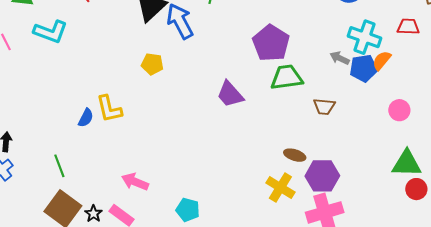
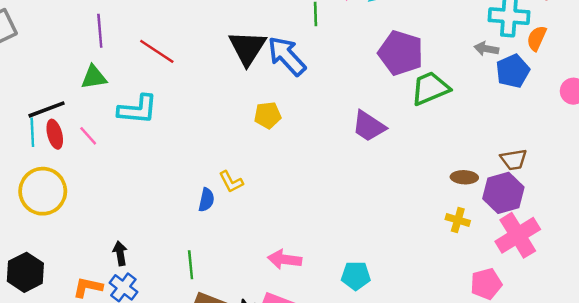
blue pentagon: (363, 68) -> (513, 71), moved
brown trapezoid: (324, 106) -> (514, 160), moved
yellow L-shape: (109, 109) -> (231, 182), size x0.7
green line: (59, 166) -> (191, 265), turned 30
yellow cross: (280, 188) -> (458, 220), size x0.7

